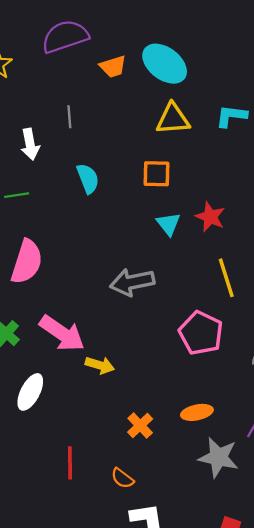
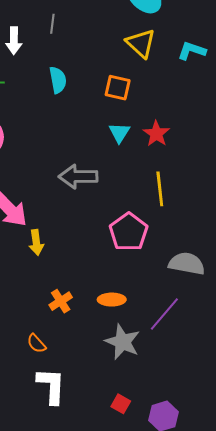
yellow triangle: (173, 119) -> (141, 43), turned 36
yellow arrow: (100, 365) -> (36, 242), turned 55

